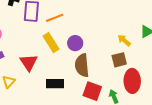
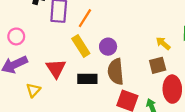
orange line: (55, 18) -> (85, 18), turned -36
black rectangle: (55, 84) -> (87, 79), moved

